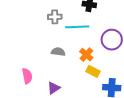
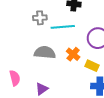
gray semicircle: (58, 52) -> (45, 53), size x1.5
yellow rectangle: (93, 71) -> (92, 66), moved

